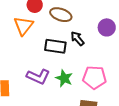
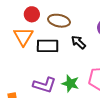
black rectangle: (55, 46) -> (48, 46), moved

